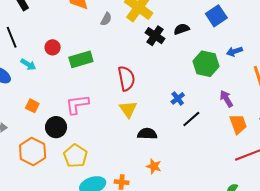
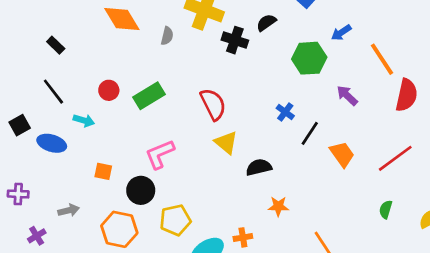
orange trapezoid: (238, 124) -> (342, 154), moved
yellow pentagon: (75, 156) -> (175, 220), turned -30

